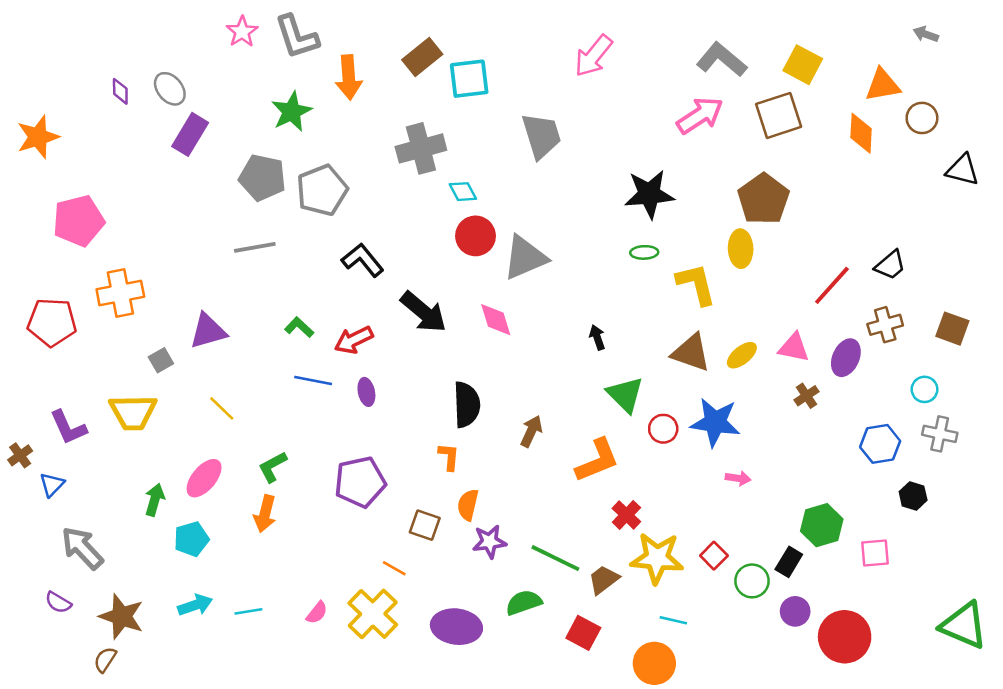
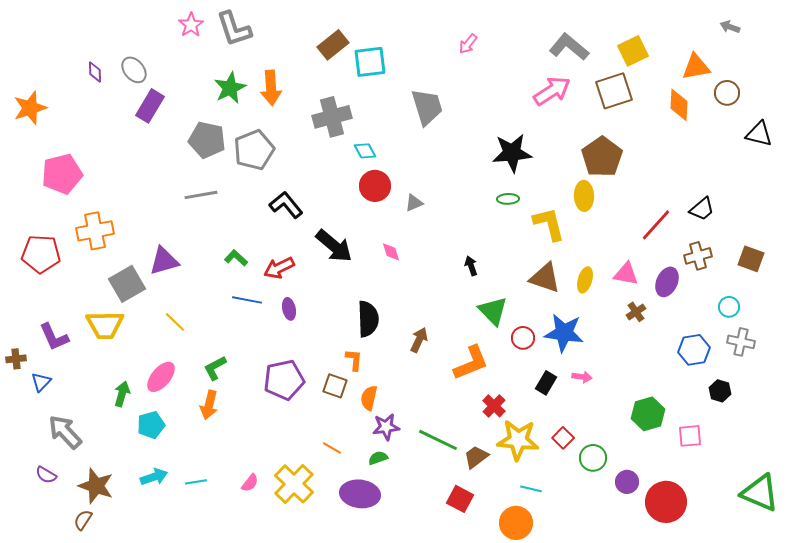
pink arrow: (593, 56) -> (468, 44), size x0.6
yellow square: (803, 65) -> (633, 51), turned 36
orange arrow: (349, 77) -> (271, 88), moved
gray triangle: (525, 257) -> (414, 203), size x0.5
pink diamond: (496, 320) -> (391, 252), size x0.7
yellow ellipse: (742, 355) -> (585, 280), turned -35
gray square: (161, 360) -> (127, 284), size x1.8
brown cross: (20, 455) -> (16, 359), turned 30
brown square: (425, 525) -> (335, 386), moved
black rectangle: (789, 562) -> (546, 383), moved
orange line: (394, 568) -> (332, 448), moved
green semicircle: (524, 602) -> (378, 458), moved, size x0.7

